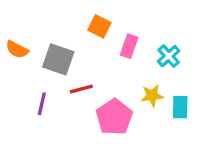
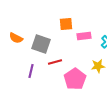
orange square: (99, 26) -> (66, 24), turned -32
pink rectangle: (129, 46) -> (84, 36), turned 64

